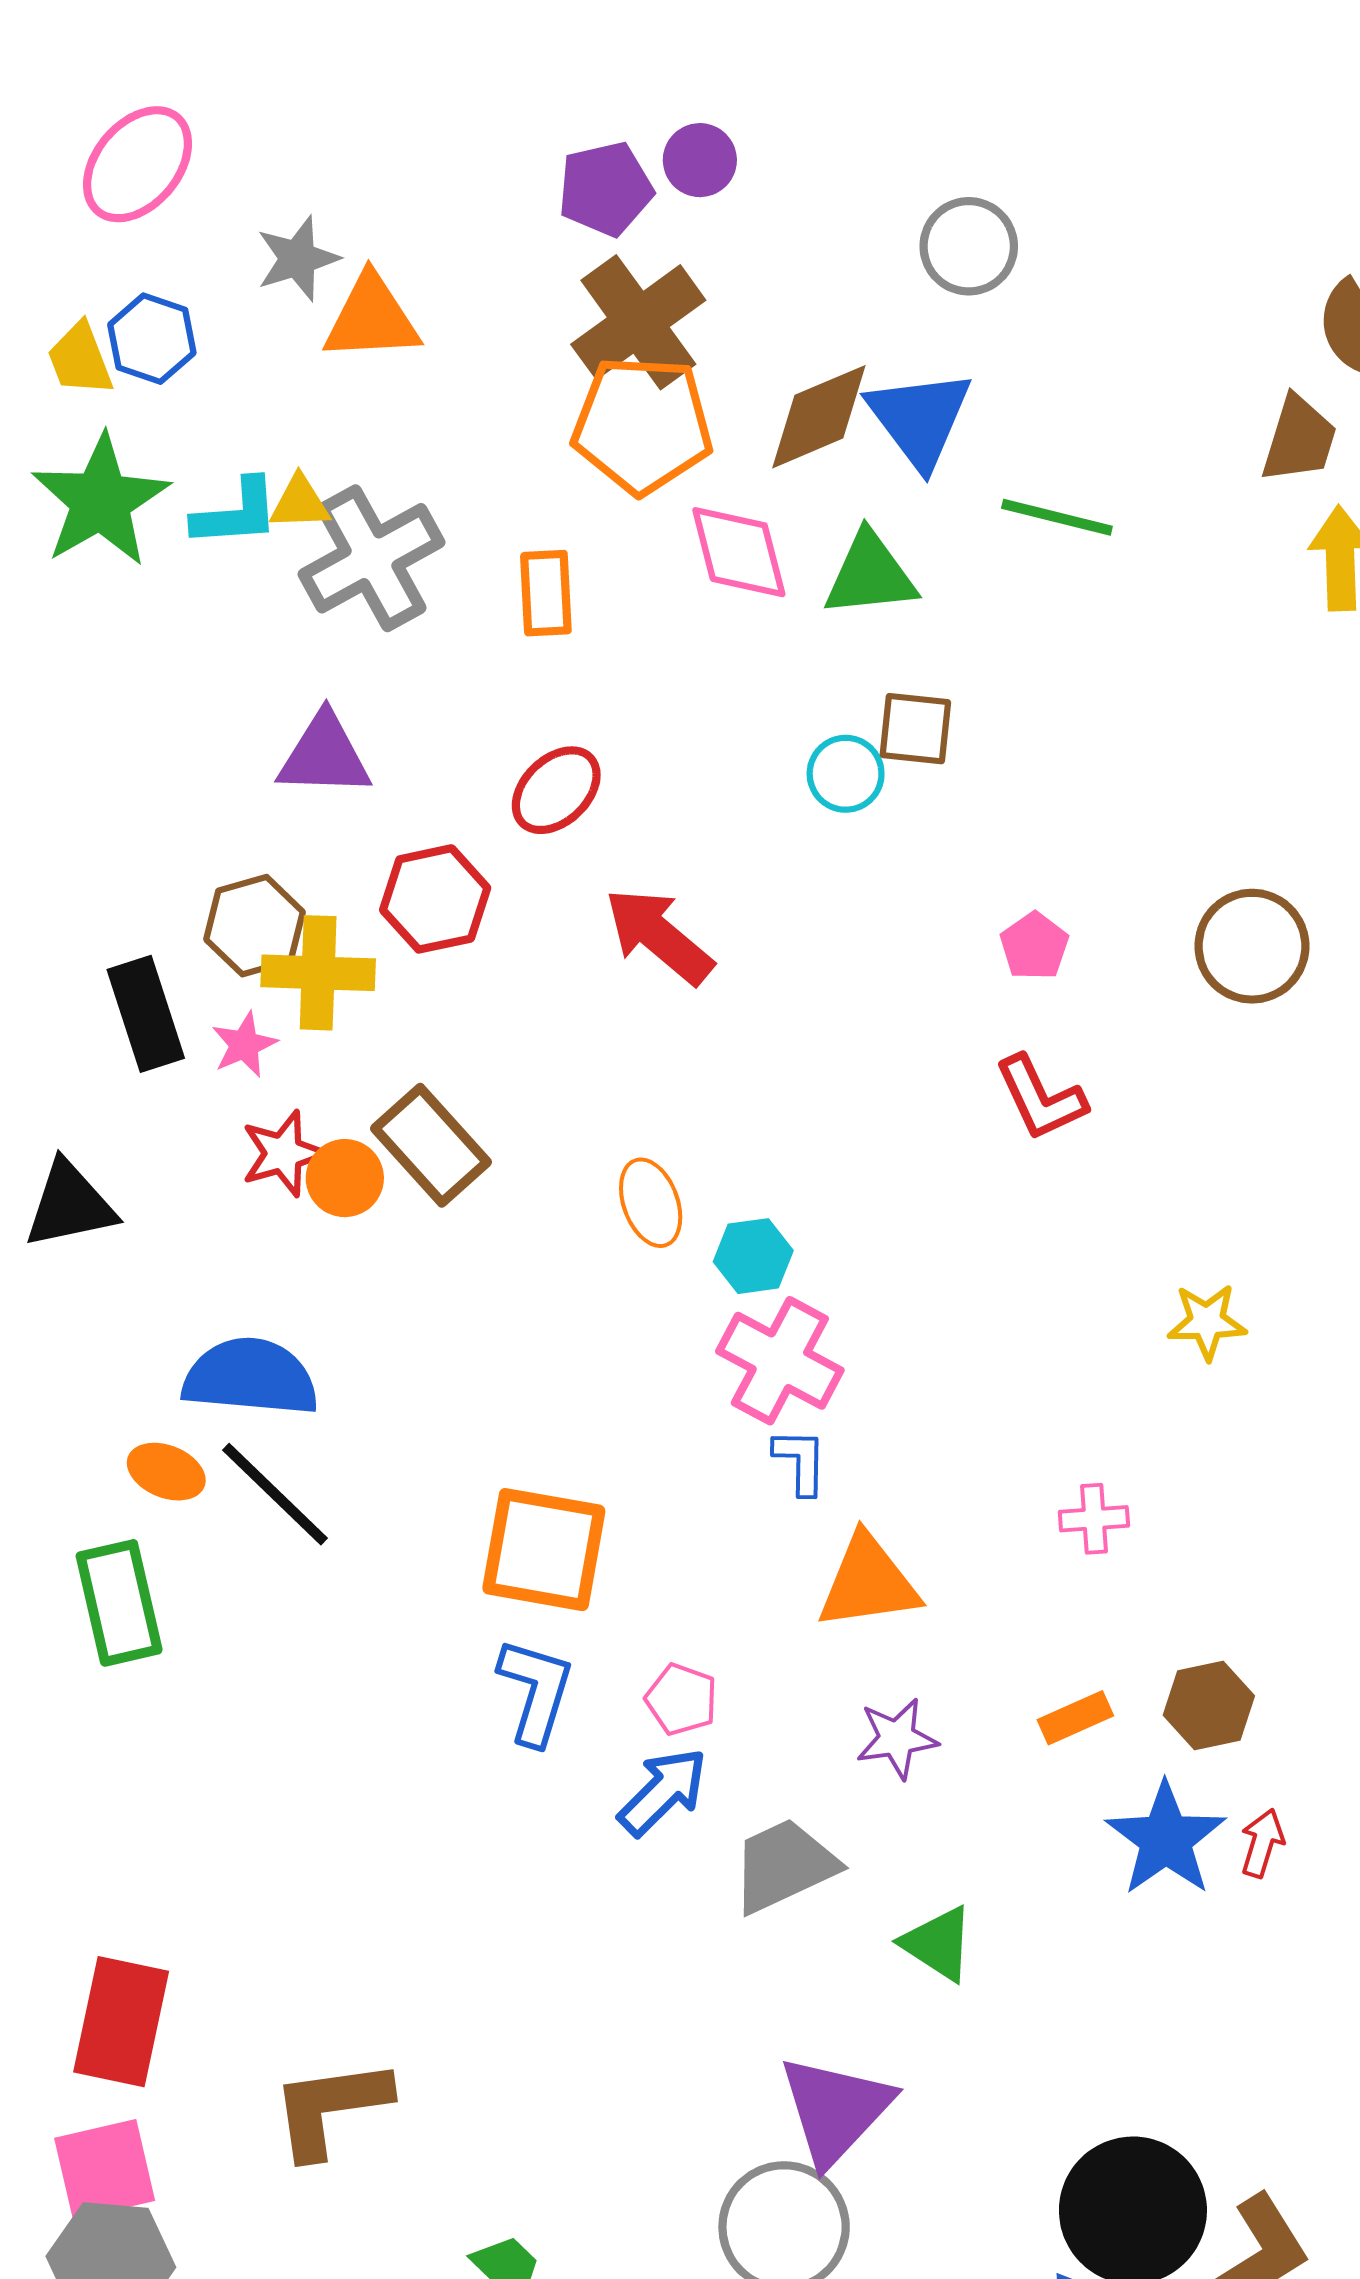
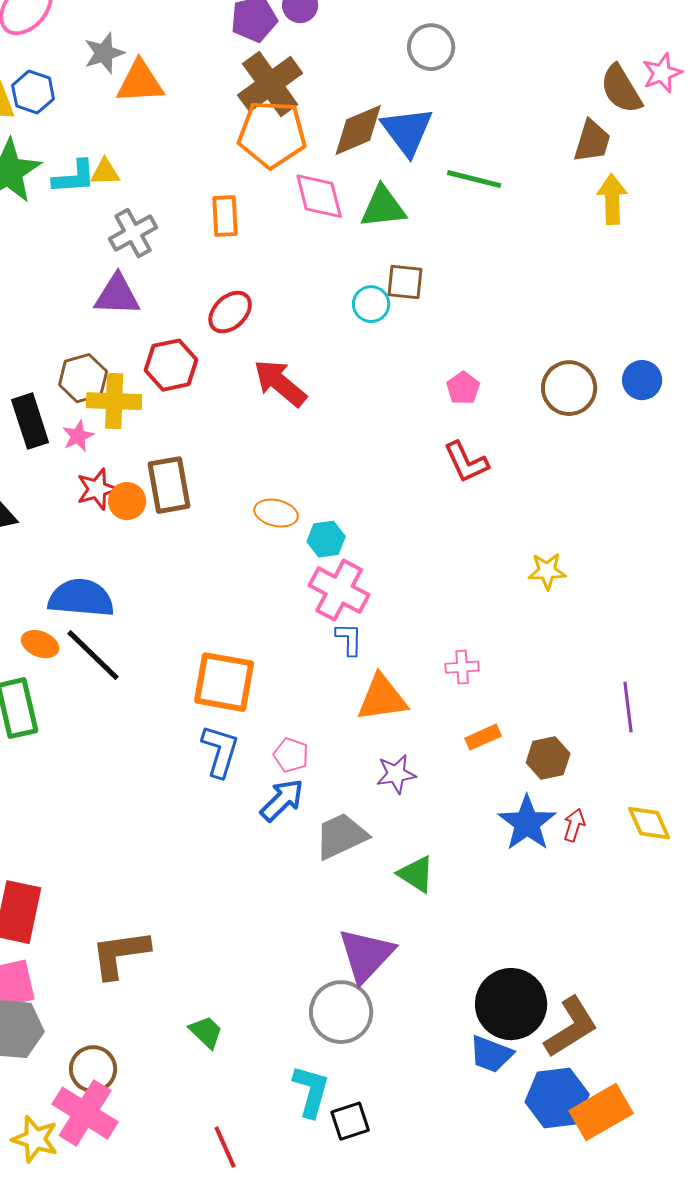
gray cross: (371, 558) -> (133, 233), moved, size x0.7
brown rectangle: (431, 1145) -> (169, 485), turned 32
orange ellipse: (651, 1203) -> (276, 513), turned -57
pink cross: (1094, 1519) -> (462, 667), moved
orange rectangle: (1075, 1718) -> (483, 737), moved

